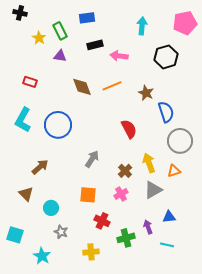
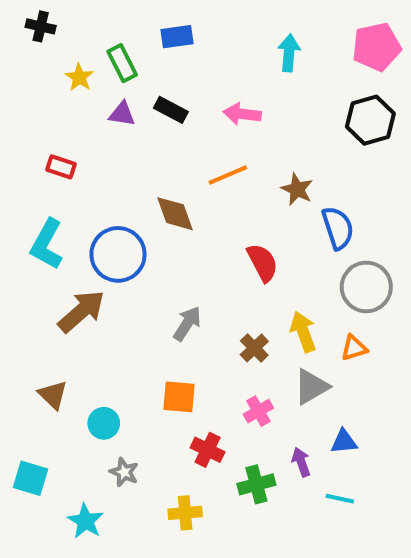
black rectangle: (95, 45) -> (171, 110), moved, turned 42
black hexagon: (166, 57) -> (370, 120), moved
brown diamond: (82, 87) -> (175, 214), moved
brown arrow: (40, 167) -> (81, 311), moved, size x1.4
pink cross: (121, 194) -> (258, 411), moved

